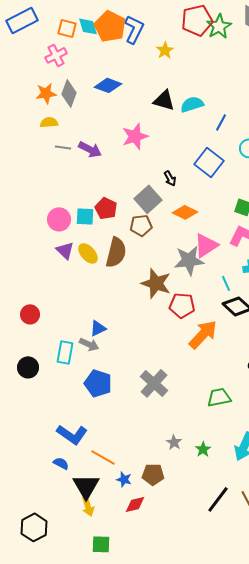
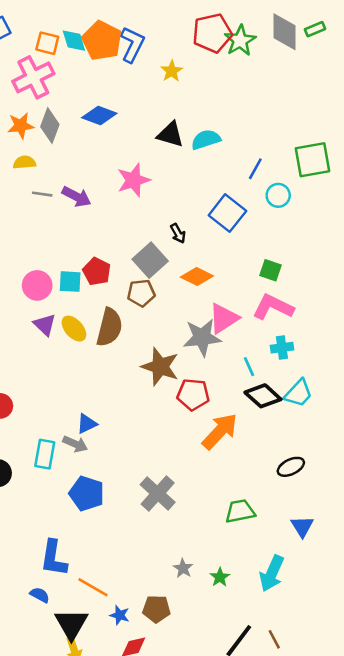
pink cross: (56, 55) -> (33, 77), size x1.5
blue line: (221, 122) -> (255, 169), moved
blue L-shape: (72, 434) -> (54, 558), turned 64

